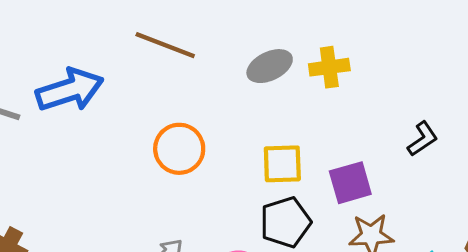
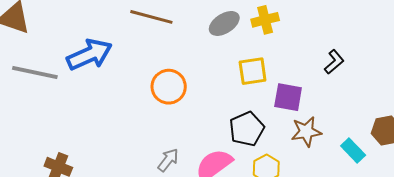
yellow square: (282, 164) -> (253, 71), moved
purple square: (350, 183) -> (288, 97), turned 32

